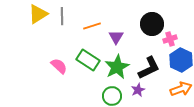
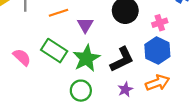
pink cross: (170, 39) -> (160, 23), moved
purple star: (138, 90) -> (125, 89), moved

